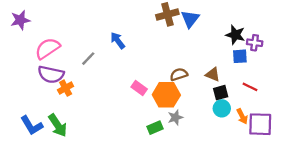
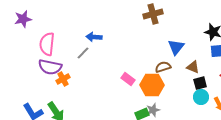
blue triangle: (190, 19) -> (176, 47), moved
blue arrow: (118, 40) -> (94, 37), moved, turned -49
pink semicircle: (47, 48) -> (47, 44), turned -50
gray star: (175, 117) -> (153, 110), moved

